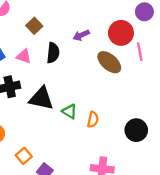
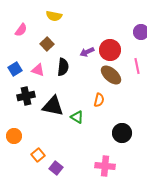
red circle: (121, 33) -> (110, 50), moved
orange semicircle: (93, 120) -> (99, 100), moved
black circle: (136, 130) -> (122, 133), moved

